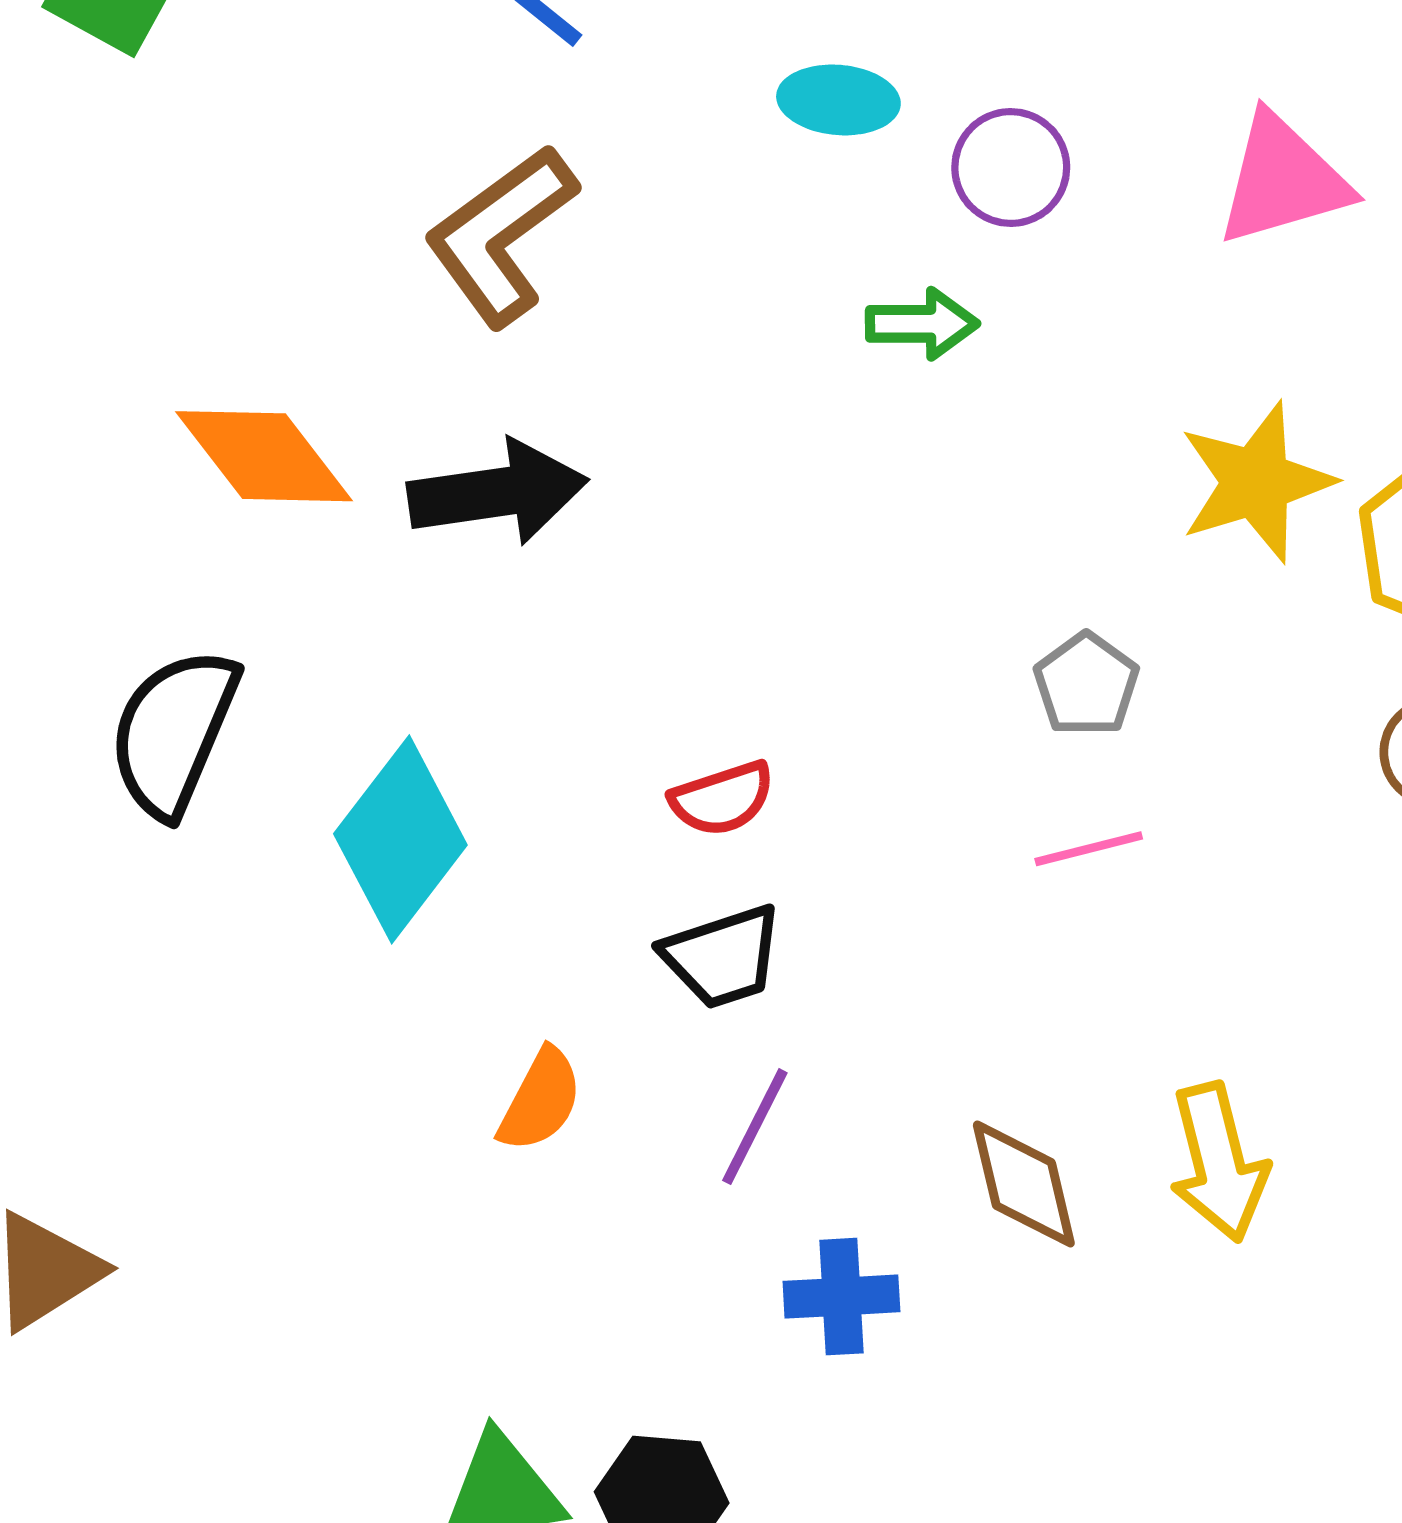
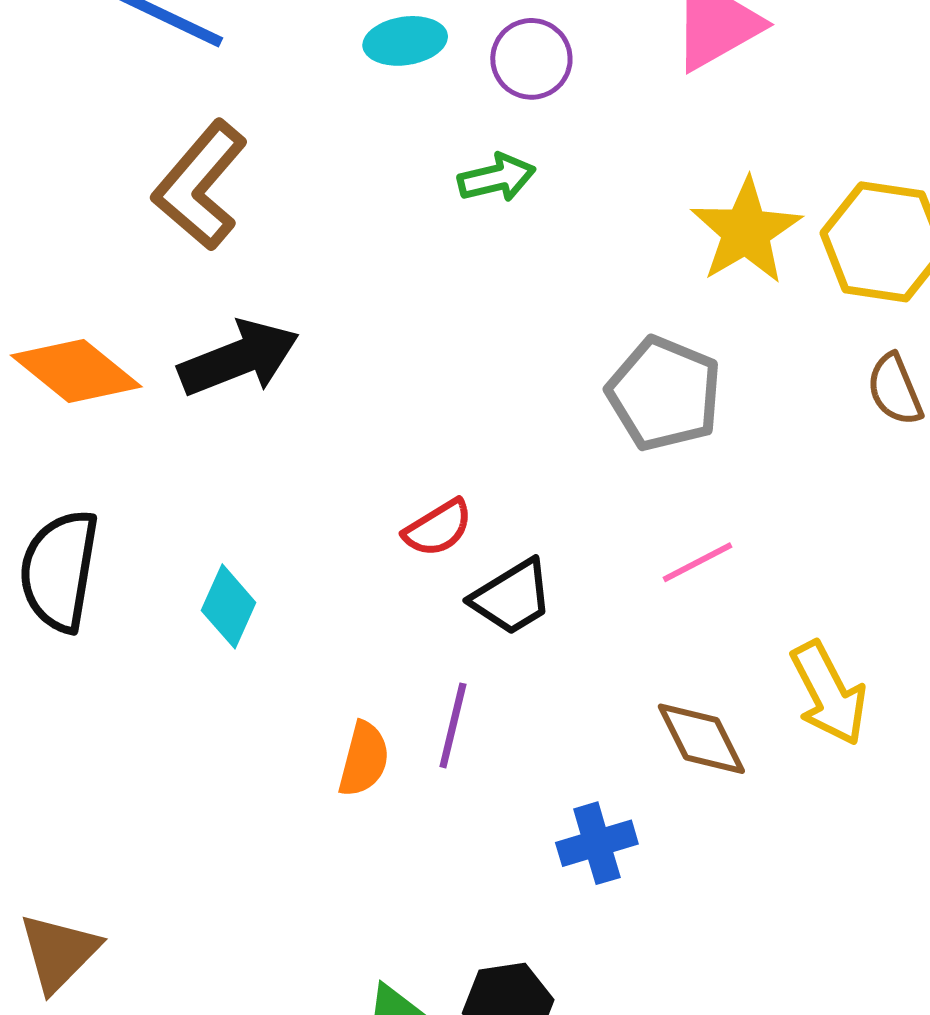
gray pentagon: (1086, 684) -> (664, 394), size x1.6
cyan diamond: (400, 839) -> (229, 606), size x0.6
pink line: (1089, 849) -> (697, 562), moved
black trapezoid: (723, 957) -> (512, 597), moved
purple line: (755, 1127) -> (453, 725), moved

